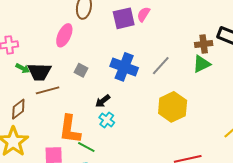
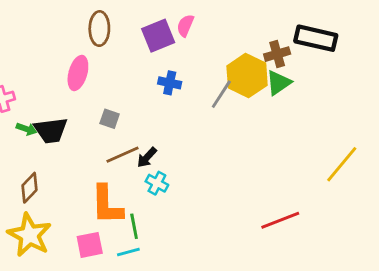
blue cross: (124, 67) -> (170, 83), moved, size x0.6
brown line: (48, 90) -> (123, 155), moved
yellow hexagon: (173, 107) -> (247, 76), moved
green line: (86, 147) -> (134, 226), turned 60

